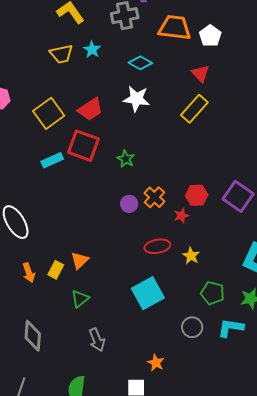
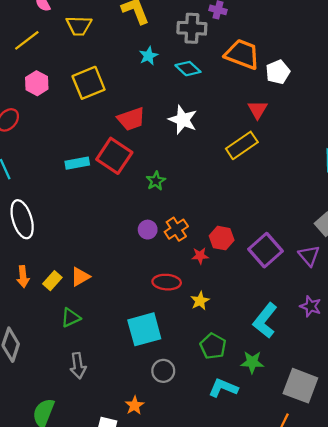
yellow trapezoid: (61, 54) -> (79, 26), moved
cyan diamond: (140, 63) -> (188, 69), moved
yellow square: (49, 113) -> (89, 83), moved
gray circle: (192, 327) -> (163, 371), moved

